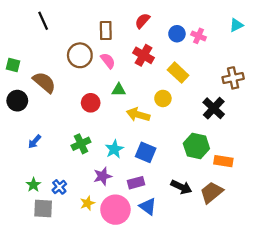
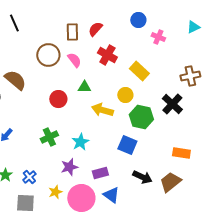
red semicircle: (142, 21) -> (95, 29), moved
blue circle: (177, 34) -> (138, 20), moved
green hexagon: (196, 146) -> (141, 117), moved
blue square: (146, 152) -> (127, 145), moved
gray square: (43, 209) -> (25, 203), moved

